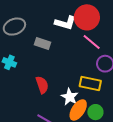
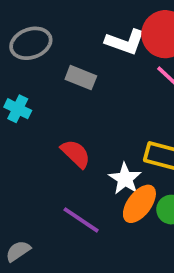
red semicircle: (42, 85) -> (76, 154), turned -30

